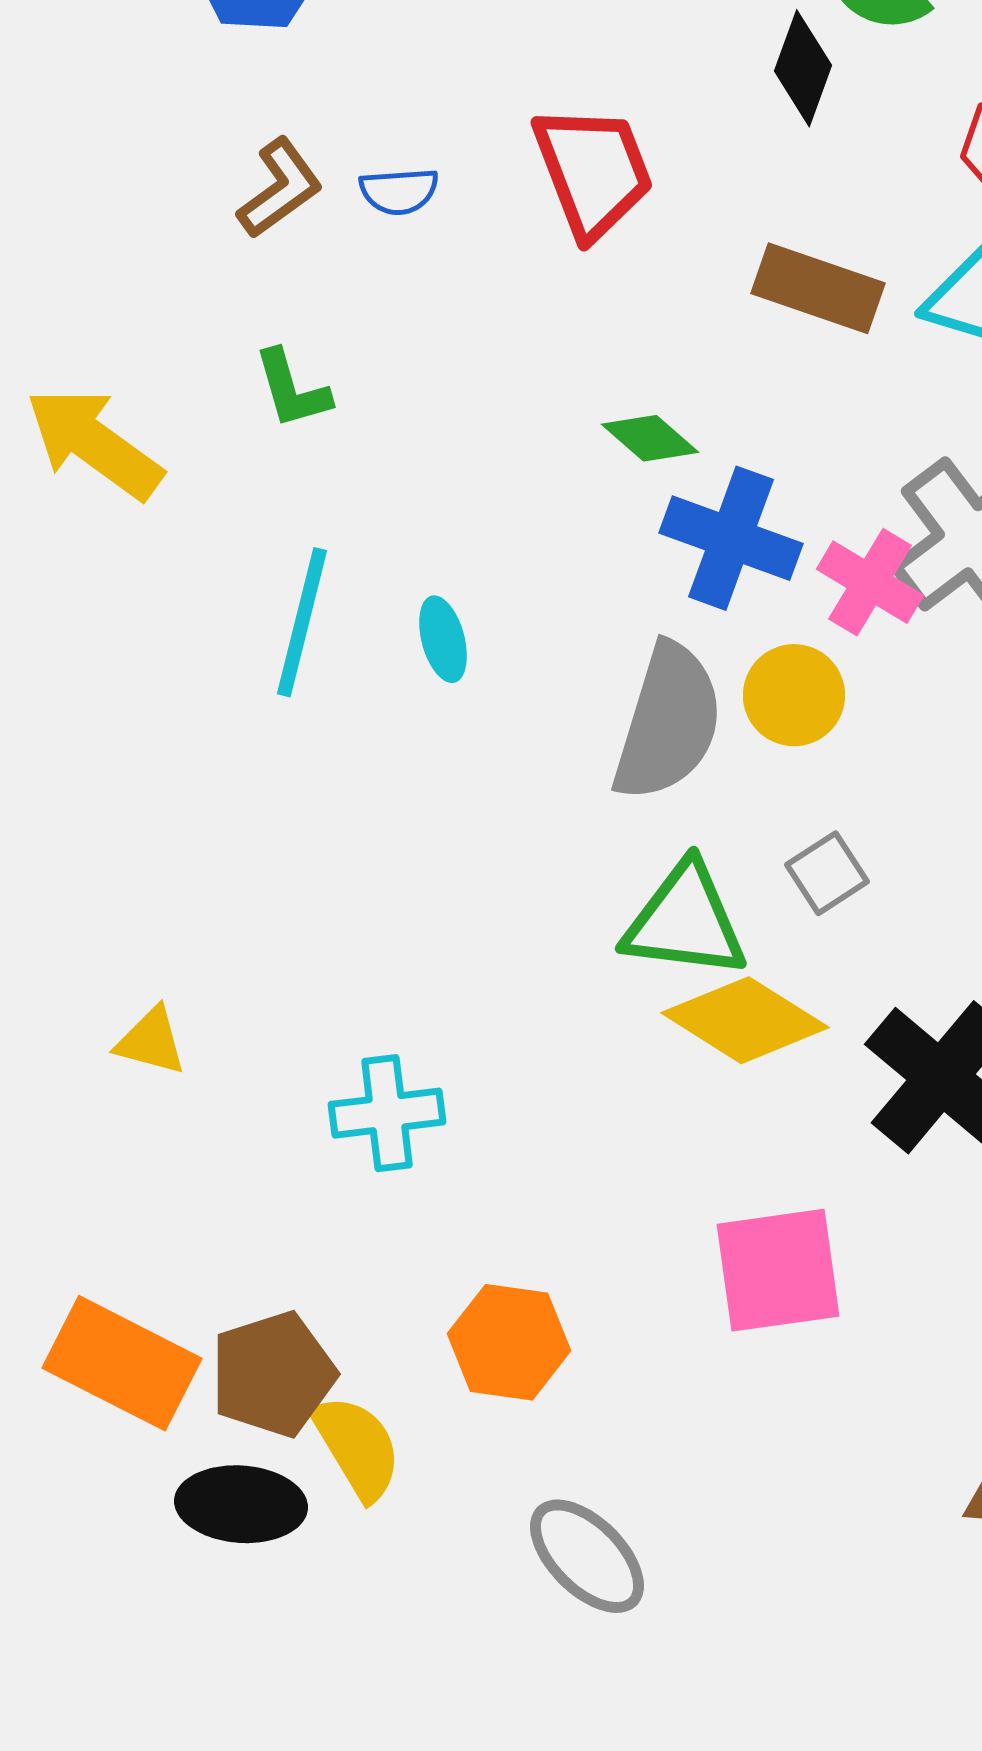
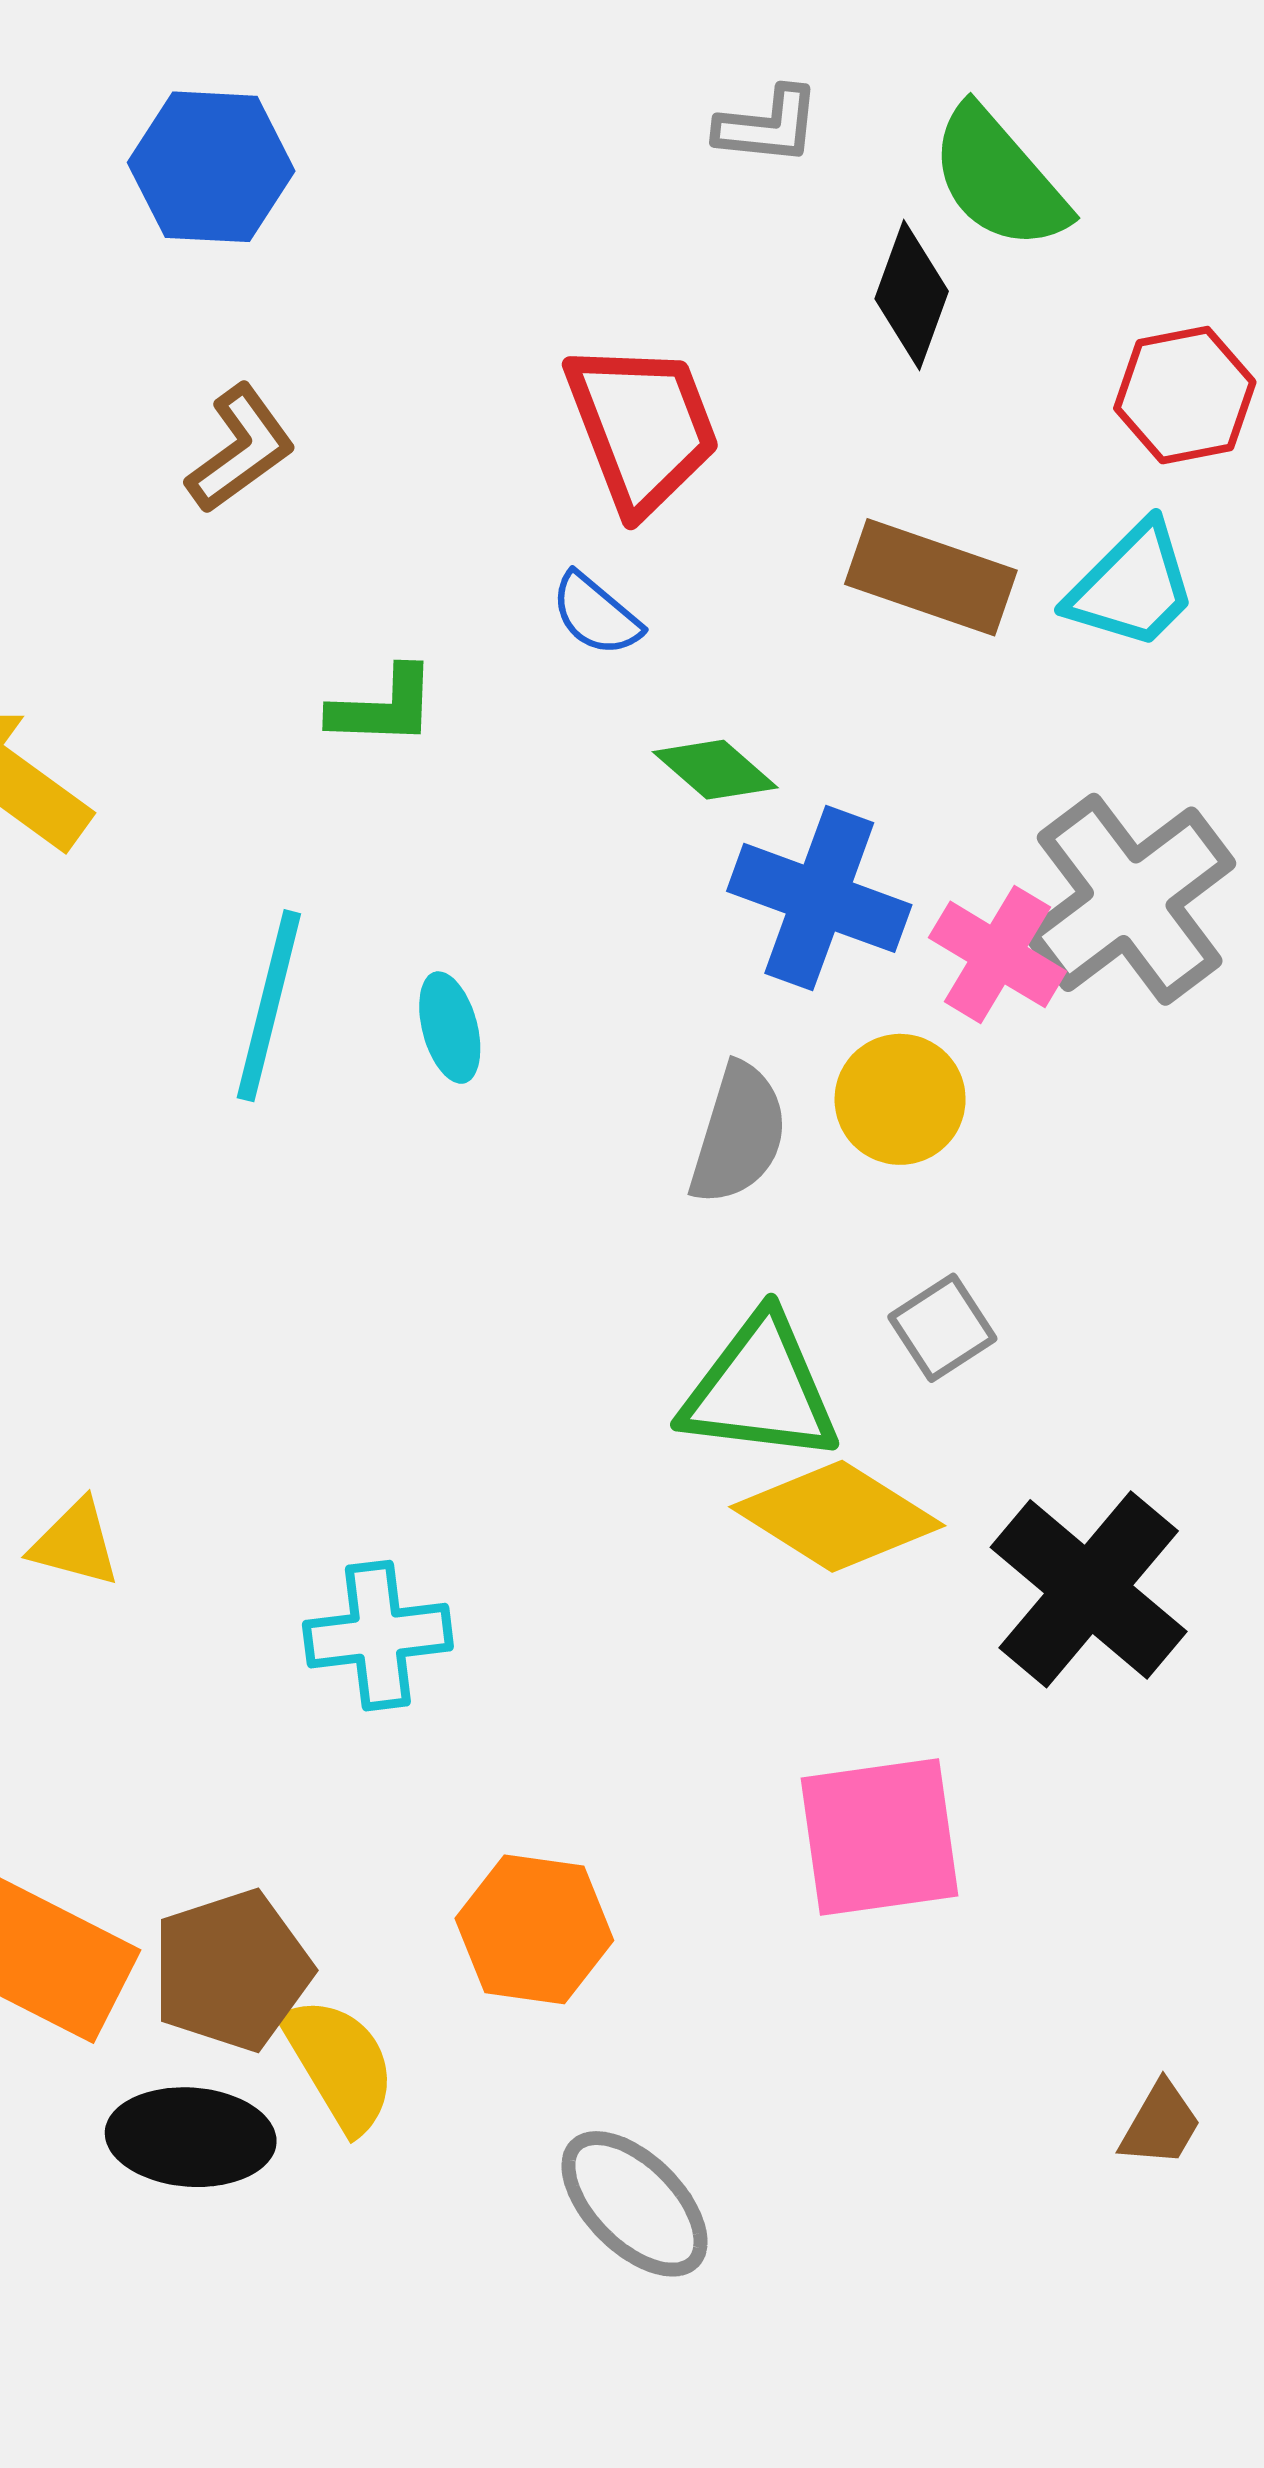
blue semicircle: (399, 191) -> (596, 614), moved, turned 44
green L-shape: (292, 389) -> (383, 707), moved, turned -72
gray semicircle: (668, 722) -> (738, 1134), size x0.7

